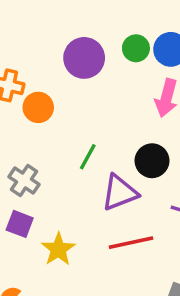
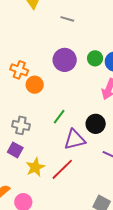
gray cross: (24, 181) -> (21, 125), turned -30
red line: (131, 243) -> (62, 169), moved, turned -40

